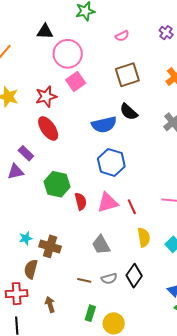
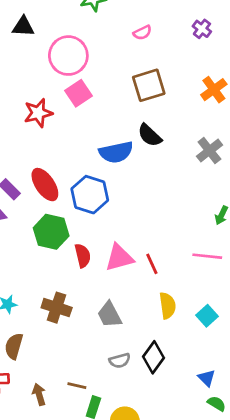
black triangle: (45, 32) -> (23, 27), moved
red ellipse: (48, 128) -> (45, 185), moved
blue hexagon: (111, 162) -> (90, 195), moved
brown cross: (50, 246) -> (57, 308), moved
brown line: (84, 280) -> (77, 386), moved

